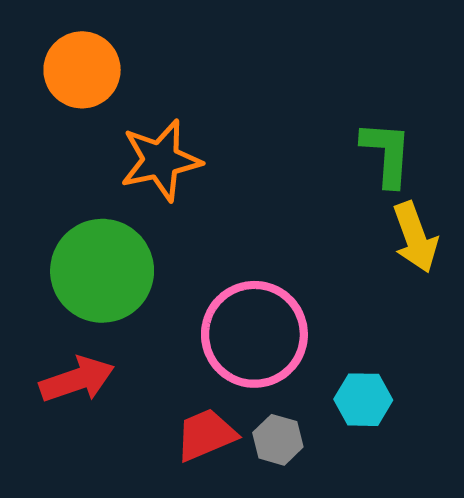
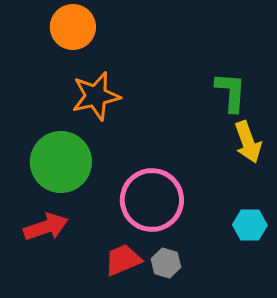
orange circle: (82, 70) -> (73, 27), moved
cyan hexagon: (363, 400) -> (250, 225), moved

